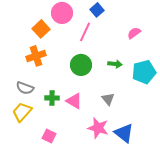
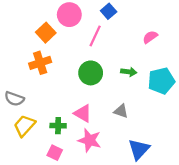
gray semicircle: (25, 88) -> (14, 99), moved
green cross: (52, 98) -> (58, 126), moved
gray triangle: (108, 99) -> (121, 111), turned -32
pink star: (98, 128) -> (90, 140), moved
blue triangle: (124, 133) -> (139, 149), turned 35

